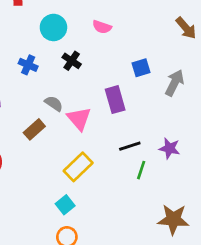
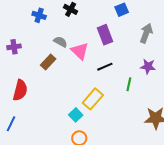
gray arrow: (174, 83) -> (146, 33), moved
black line: (130, 146) -> (105, 67), moved
yellow rectangle: (78, 167) -> (93, 99), moved

